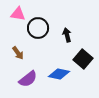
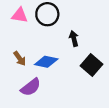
black circle: (38, 28) -> (47, 14), moved
blue diamond: (59, 74) -> (46, 62), moved

